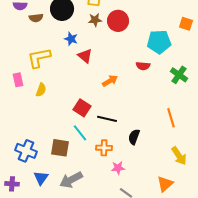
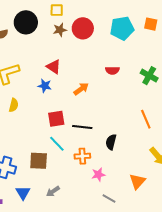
blue star: (71, 39) -> (45, 86), moved
cyan pentagon: (159, 42) -> (122, 28), moved
red square: (82, 108) -> (56, 119), turned -36
gray arrow: (71, 180) -> (53, 191), size x0.6
orange triangle: (165, 184) -> (137, 181), moved

